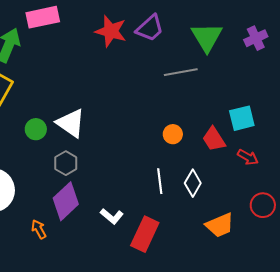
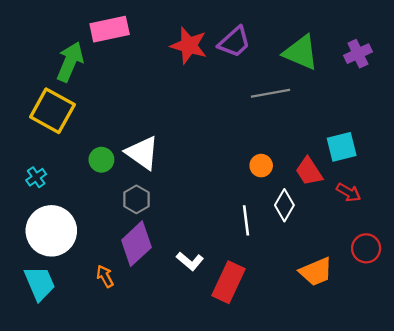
green triangle: (207, 37) -> (301, 52), turned -36
white diamond: (193, 183) -> (284, 205), moved

